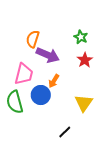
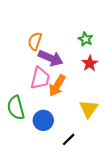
pink trapezoid: (24, 74) -> (40, 78), moved
orange arrow: (54, 81) -> (57, 86), size x1.5
blue circle: (41, 95) -> (43, 120), moved

